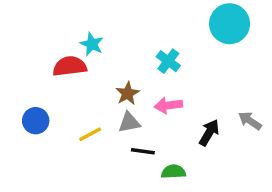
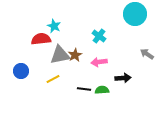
gray arrow: (250, 121) -> (147, 54), moved
gray triangle: (129, 122) -> (60, 55), moved, size x1.5
black arrow: (209, 133) -> (123, 78), turned 56
green semicircle: (173, 172) -> (102, 90), moved

